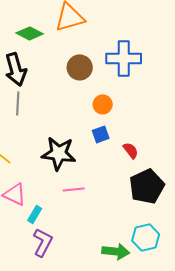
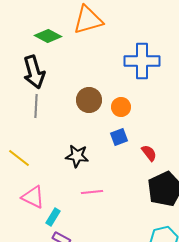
brown circle: (80, 67) -> (89, 100), moved
black star: (59, 153) -> (77, 156), size x0.7

